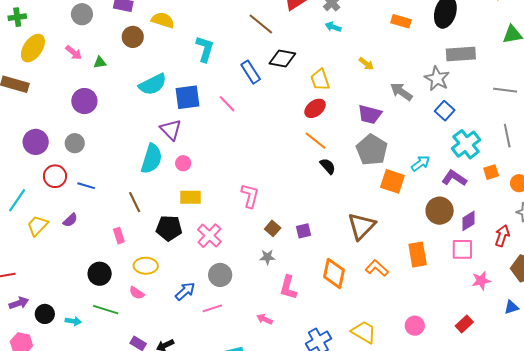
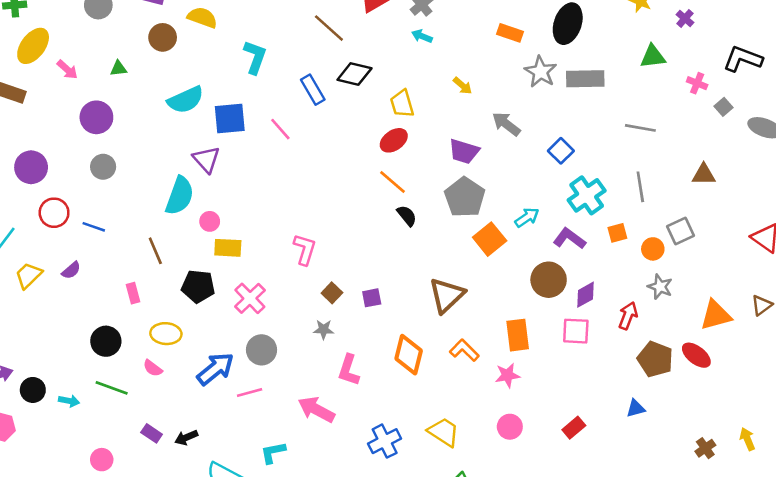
pink arrow: (74, 53) -> (67, 70), moved
gray star: (437, 79) -> (541, 72), moved
gray circle: (75, 143) -> (103, 167), moved
pink circle: (183, 163) -> (210, 221), moved
orange square: (392, 181) -> (490, 239), turned 30
pink star: (481, 281) -> (507, 375), moved
blue arrow: (185, 291) -> (215, 369), size x1.4
pink arrow: (265, 319) -> (316, 409), size x1.8

